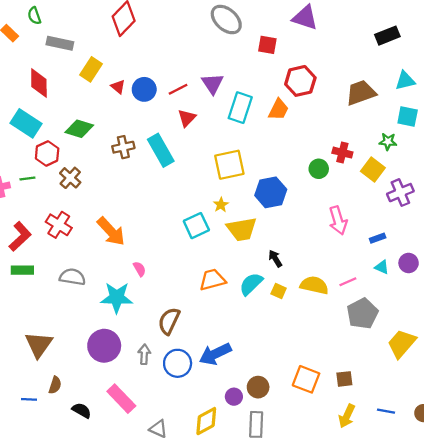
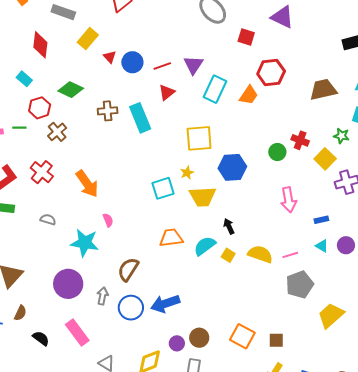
cyan rectangle: (26, 123) -> (24, 79), size x0.6
gray semicircle: (72, 277) -> (48, 220), size x0.7

